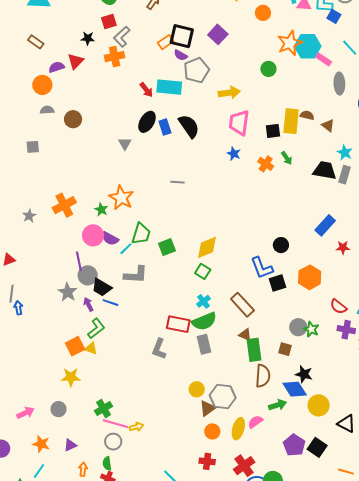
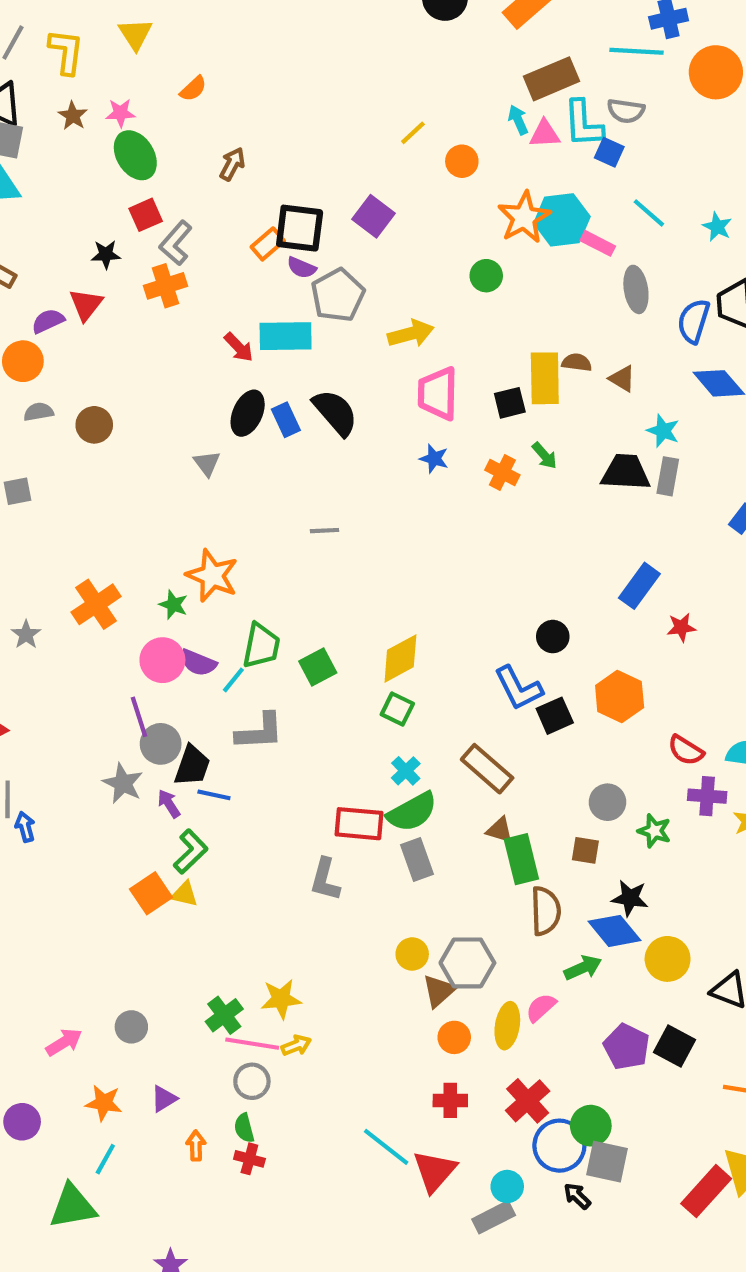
black trapezoid: (102, 287) -> (192, 766), turned -95
green star: (311, 329) -> (654, 831), moved
yellow star: (71, 377) -> (281, 999), moved

